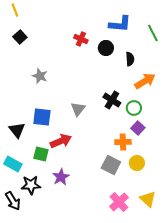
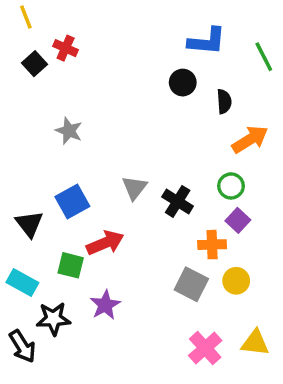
red cross: (81, 39) -> (66, 48), moved
black cross: (112, 100) -> (178, 201), moved
blue square: (42, 117) -> (72, 201), turned -36
yellow triangle: (148, 199) -> (255, 343), turned -36

